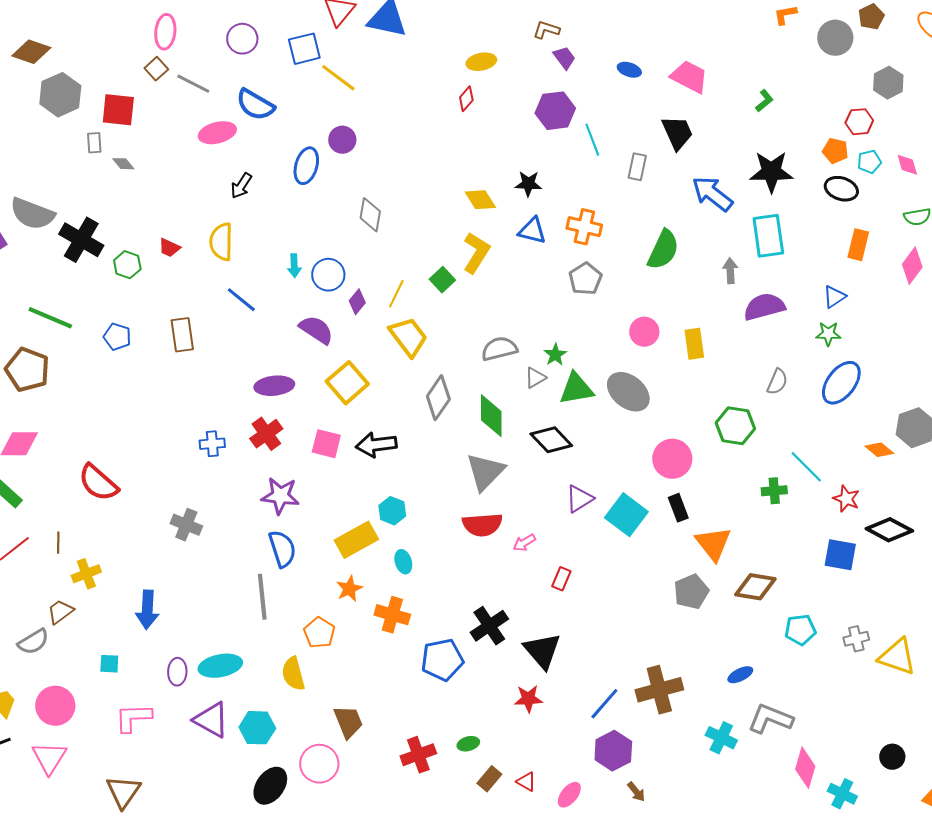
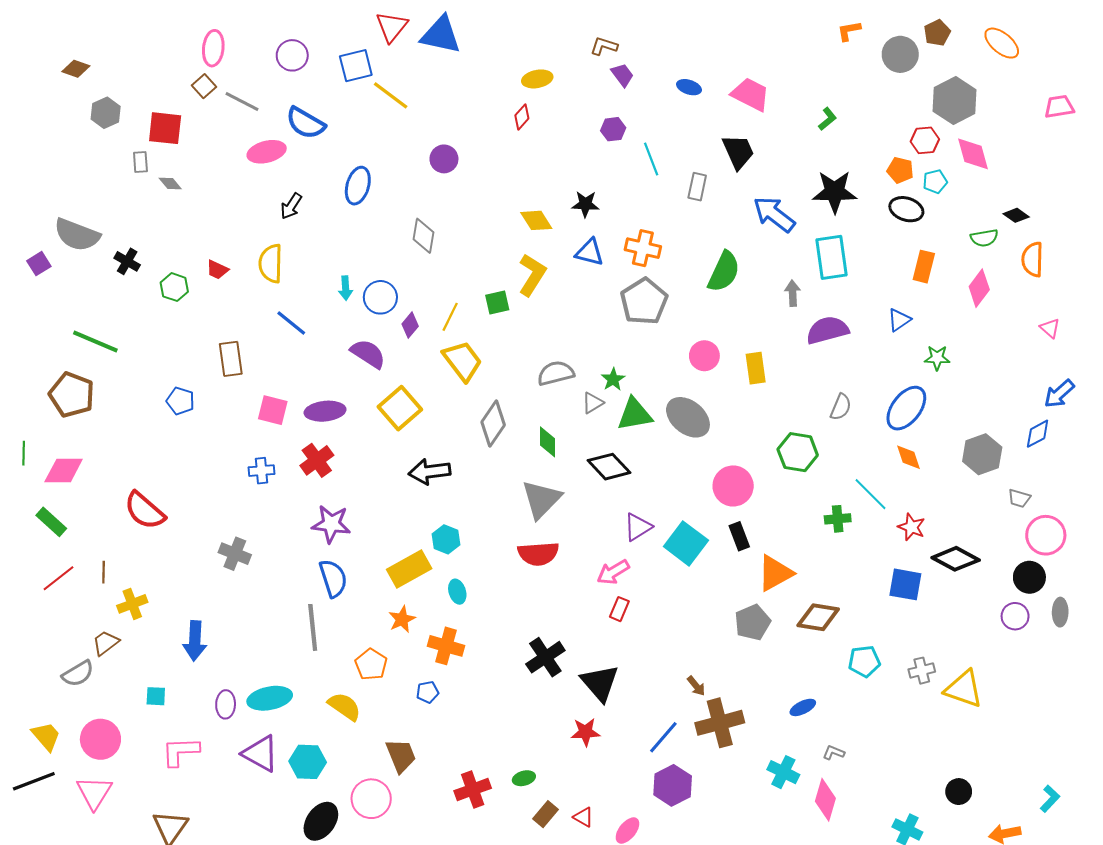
brown diamond: (31, 52) -> (76, 69), size x0.7
gray hexagon: (888, 83) -> (955, 100), size x1.4
gray hexagon: (60, 95) -> (106, 113), size x0.7
purple hexagon: (555, 111) -> (613, 129), size x0.6
purple circle: (342, 140) -> (444, 159), moved
pink diamond: (907, 165) -> (973, 154), moved, size x1.5
black cross: (81, 240) -> (127, 261), size x0.6
gray pentagon: (585, 279) -> (644, 301), size x1.4
green square: (442, 280) -> (497, 302), turned 30
green star: (828, 334) -> (937, 358), moved
blue pentagon: (117, 337) -> (180, 401), moved
green diamond: (491, 416) -> (548, 442), size x0.7
pink square: (326, 444) -> (273, 410), moved
orange diamond: (879, 450) -> (908, 457), moved, turned 32
pink arrow: (524, 543) -> (613, 572), moved, size x1.4
orange triangle: (713, 544) -> (775, 573), turned 39
blue pentagon: (442, 660) -> (428, 692), moved, size x0.5
yellow semicircle: (293, 674) -> (345, 706), turned 140
gray L-shape: (770, 719) -> (834, 753), size x0.5
pink diamond: (805, 768) -> (825, 800), moved
brown arrow: (636, 792) -> (696, 686), moved

